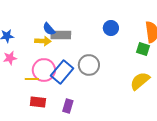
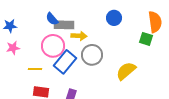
yellow arrow: (43, 41) -> (79, 36), moved
pink circle: (44, 70) -> (53, 46), moved
yellow semicircle: (140, 81) -> (126, 71), moved

